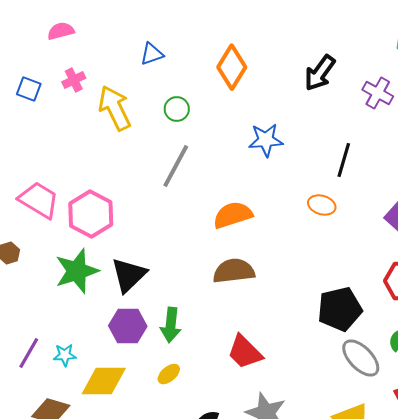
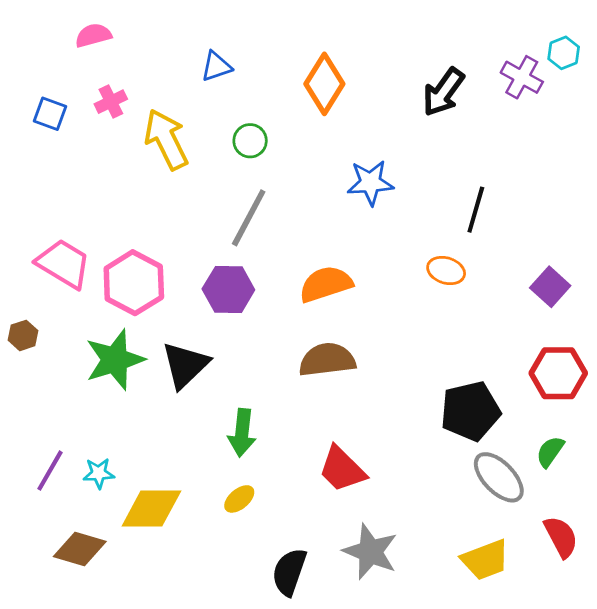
purple cross: (378, 93) -> (522, 77), moved
purple hexagon: (128, 326) -> (228, 289), moved

